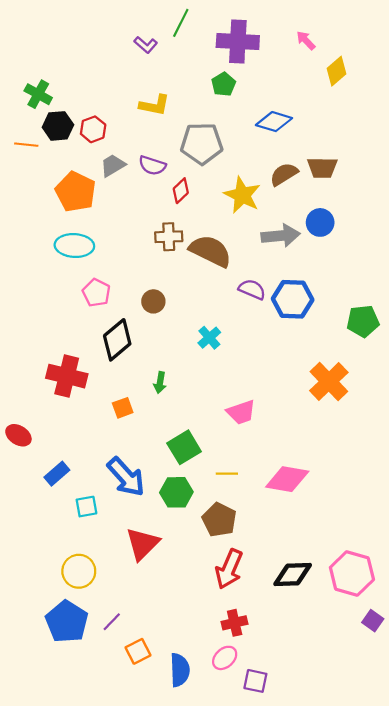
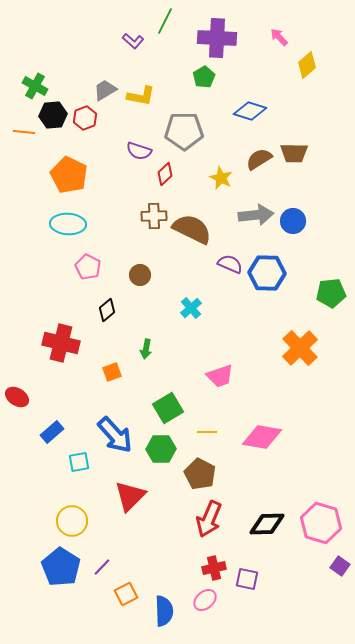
gray trapezoid: (113, 165) -> (105, 90), moved
yellow star: (242, 195) -> (221, 178), size x0.7
blue circle: (320, 222) -> (293, 221), moved
black diamond: (117, 340) -> (107, 310), size x0.6
purple square: (255, 681) -> (247, 579), moved

